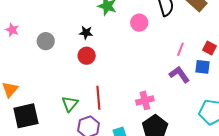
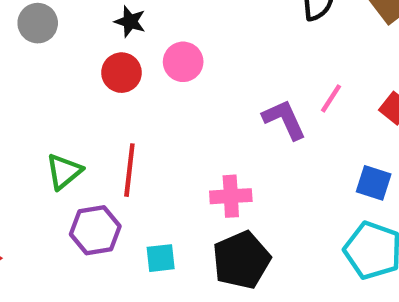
pink circle: (139, 23) -> (183, 62), moved
blue square: (203, 67) -> (374, 183), moved
purple L-shape: (179, 74) -> (284, 119), moved

